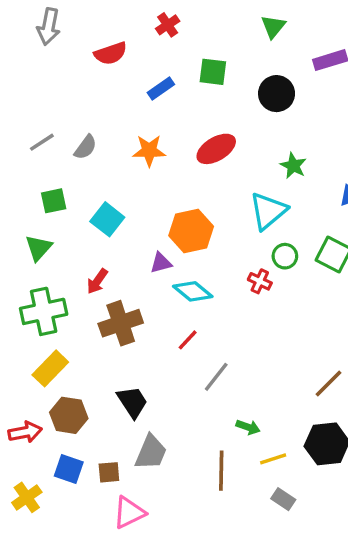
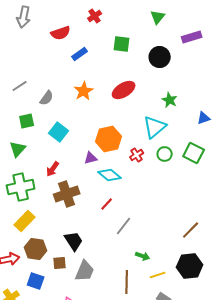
blue rectangle: (161, 89) -> (80, 54), moved
gray semicircle: (85, 147) -> (47, 98), moved
orange star: (149, 151) -> (84, 91), turned -30
red cross: (260, 281) -> (137, 155), moved, turned 32
brown square: (109, 472) -> (60, 263), moved

